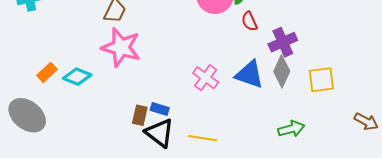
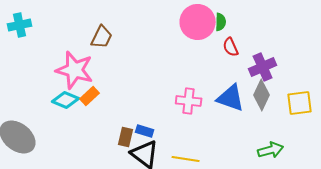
pink star: (121, 47) -> (75, 70), moved
orange rectangle: (47, 72) -> (90, 96), moved
pink cross: (206, 78) -> (189, 101), turned -30

